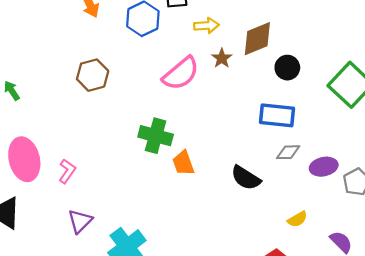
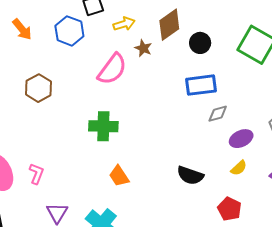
orange trapezoid: (183, 163) -> (119, 176), moved
purple ellipse: (324, 167) -> (241, 139), moved
black semicircle: (246, 178) -> (190, 175), moved

